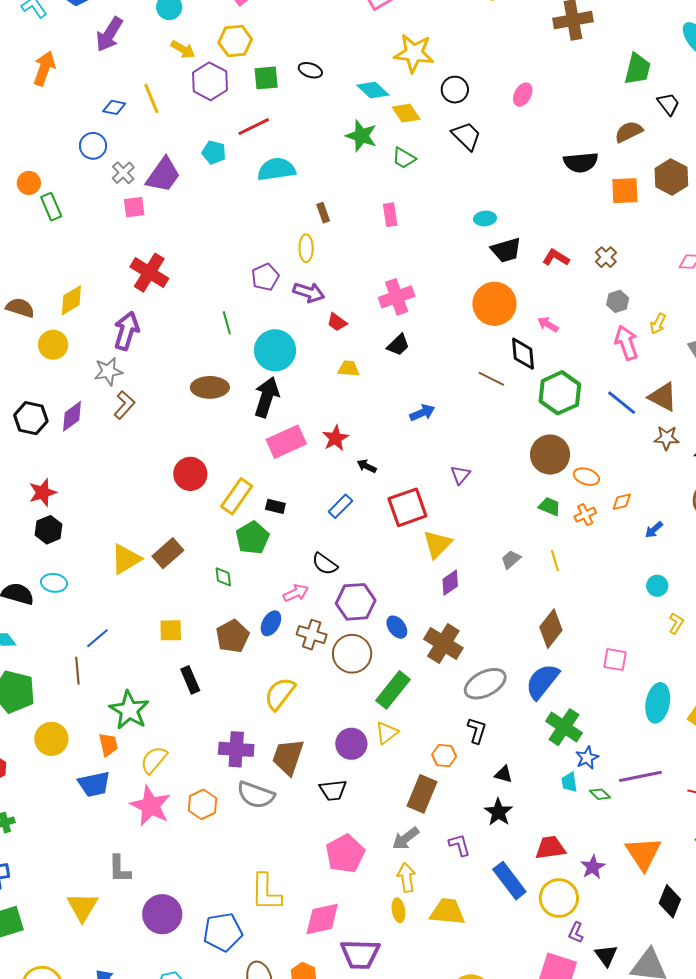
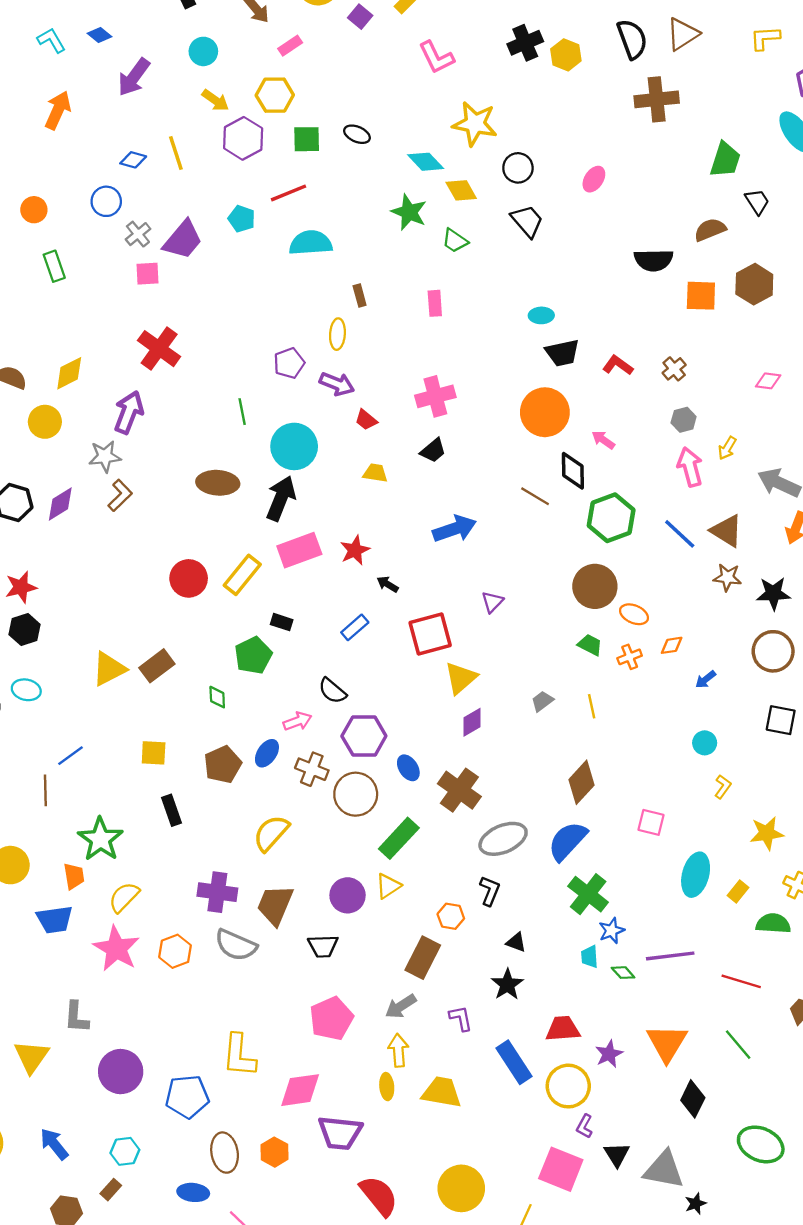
orange circle: (29, 183) -> (34, 210), moved
blue arrow: (422, 413) -> (455, 529), size x1.5
yellow rectangle: (237, 496) -> (242, 575), moved

